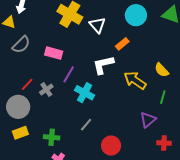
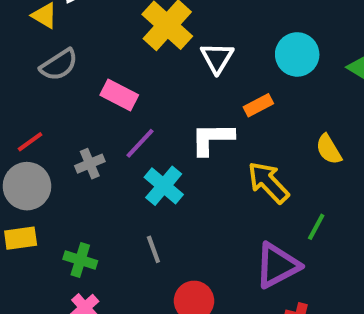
yellow semicircle: (162, 70) -> (329, 149), moved
red line: (27, 84) -> (30, 142), moved
purple triangle: (148, 120) -> (277, 265), size x1.4
gray line: (86, 125) -> (153, 249), turned -72

